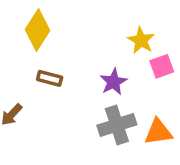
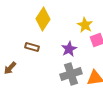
yellow diamond: (37, 30) -> (43, 19), moved

